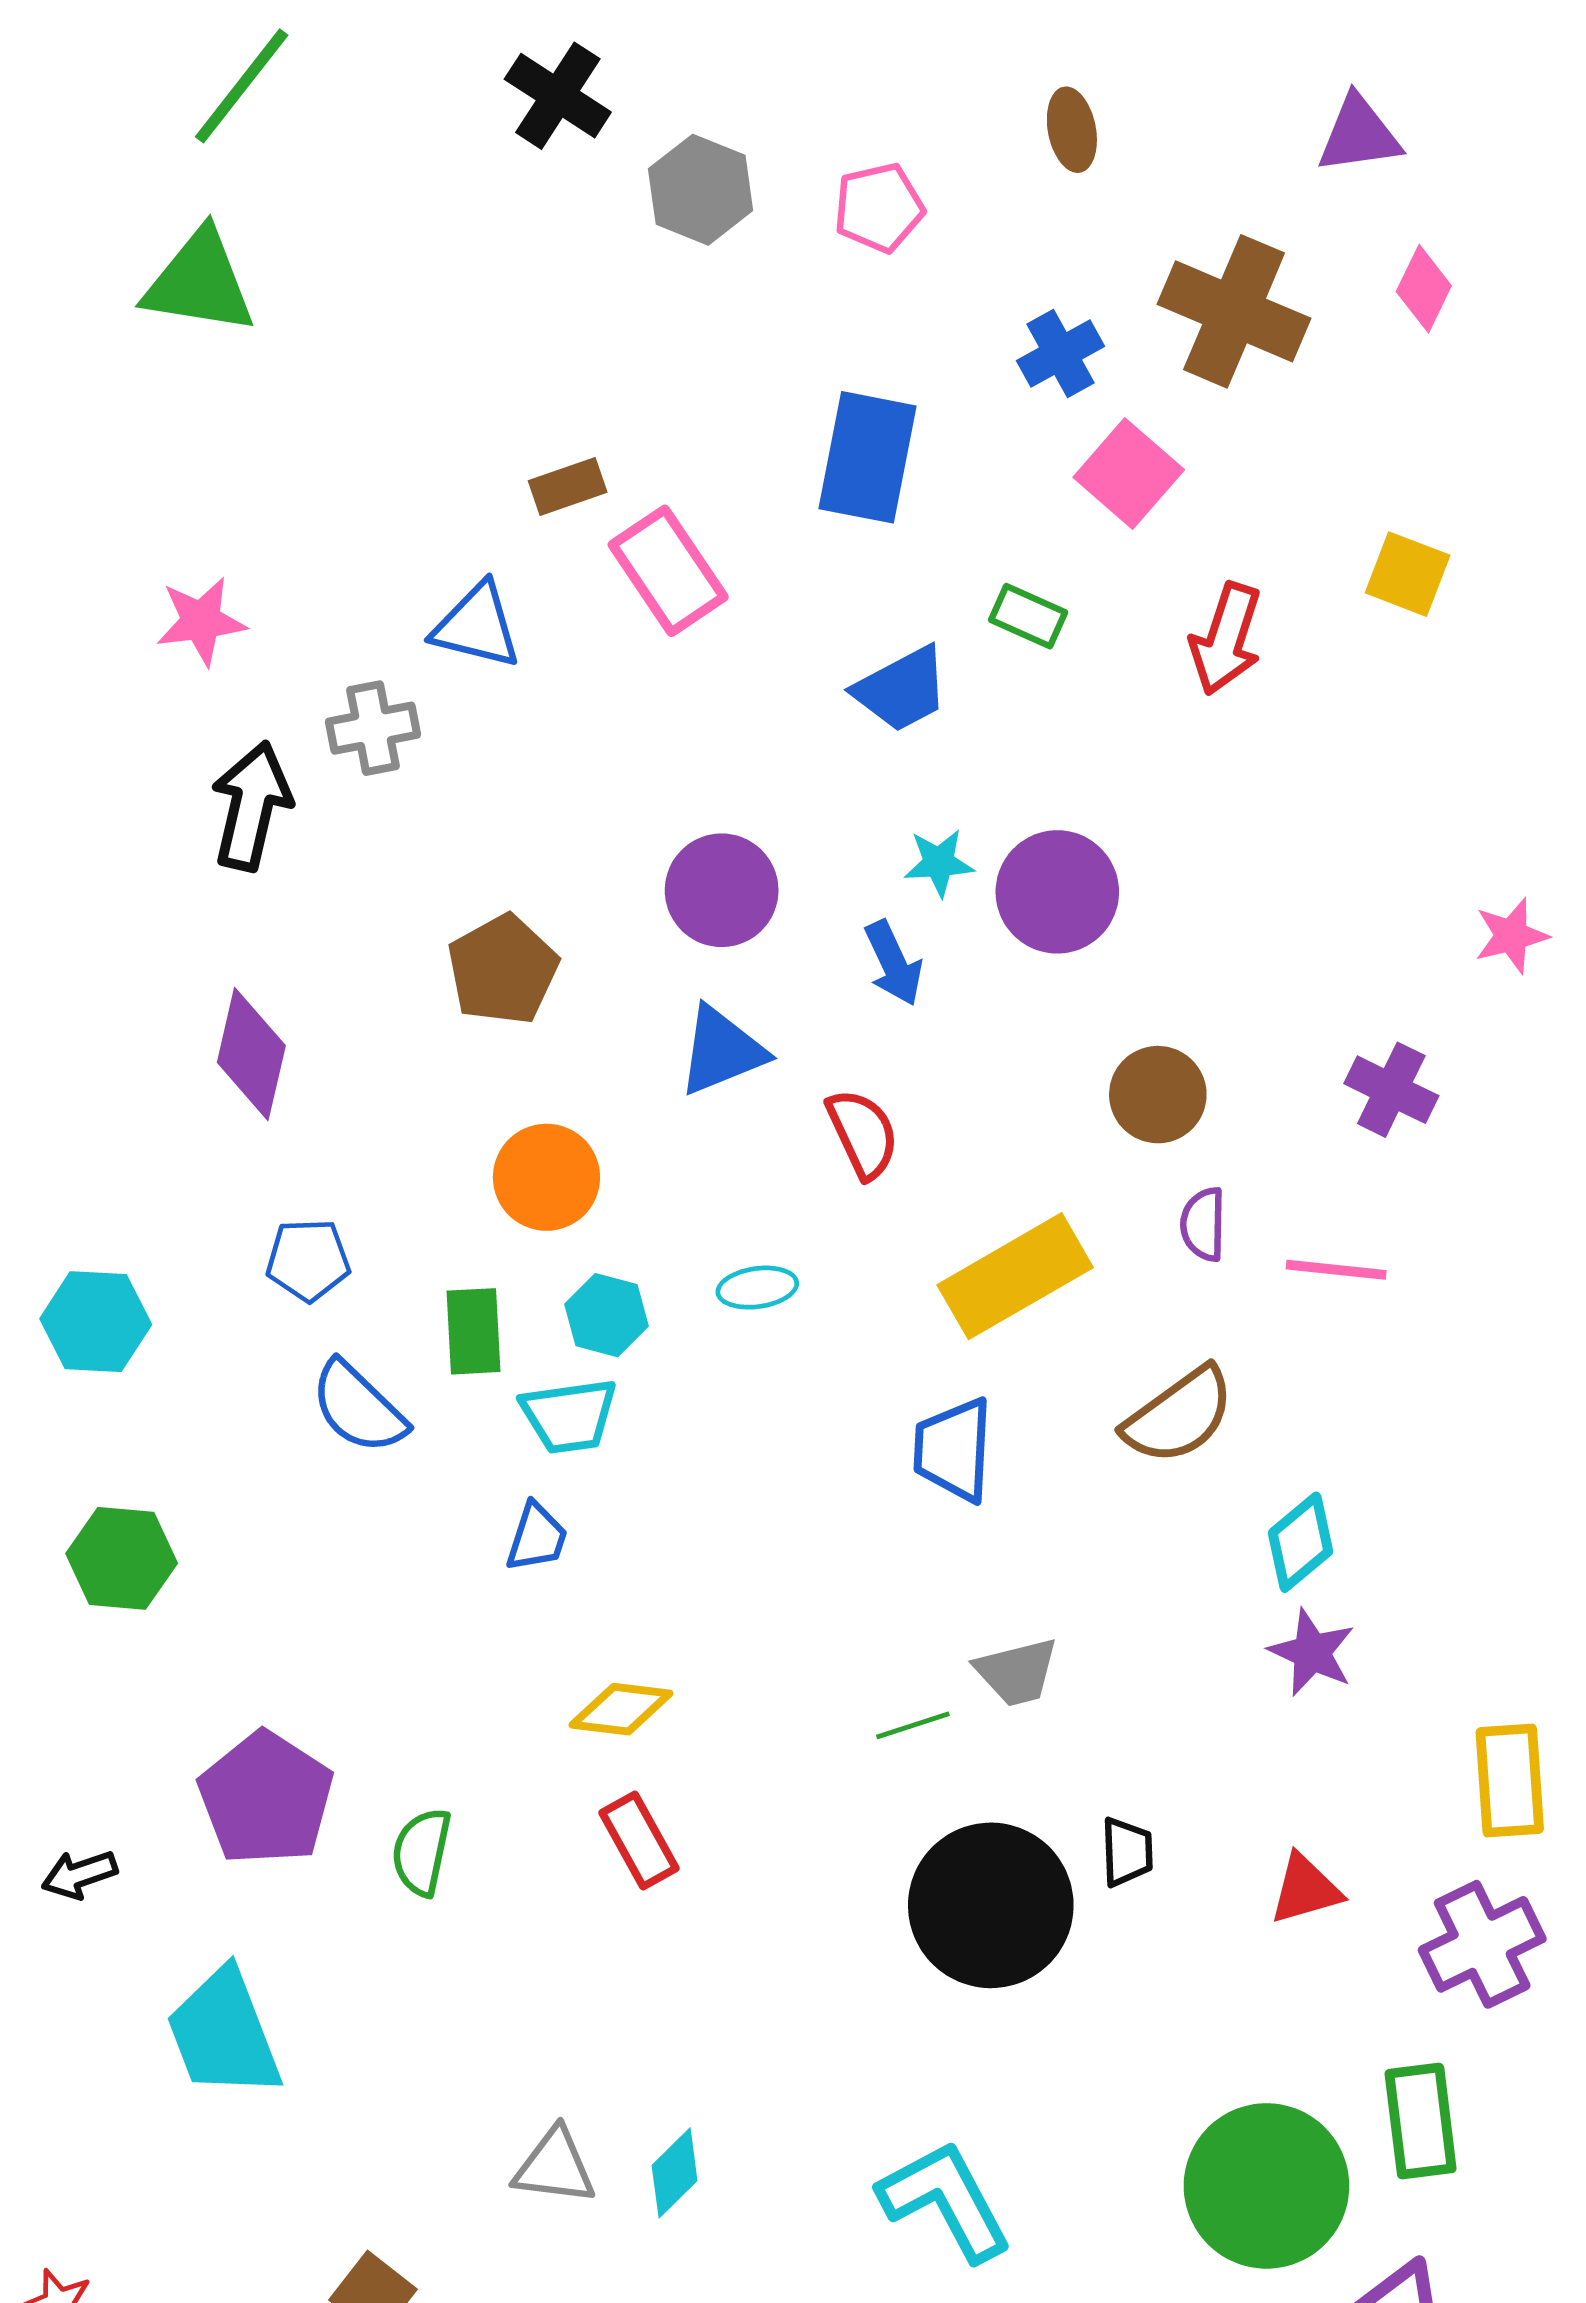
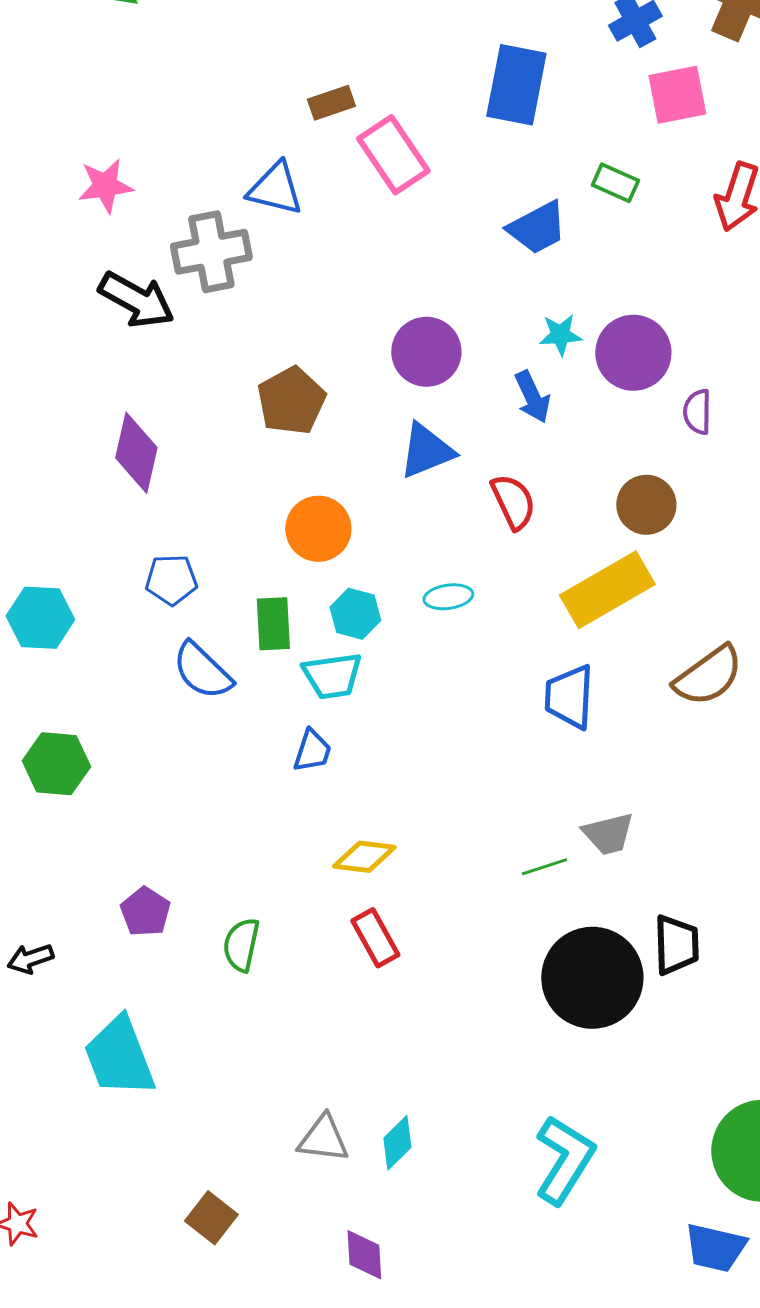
pink square: (1129, 474) -> (677, 95), turned 38
gray cross: (373, 728) -> (211, 252), size x1.4
black arrow: (251, 806) -> (136, 300), turned 106
brown circle: (1158, 1095) -> (646, 505), moved
purple semicircle: (1203, 1224) -> (697, 412), moved
purple pentagon: (266, 1798) -> (145, 912), size x0.6
black trapezoid: (1127, 1852) -> (676, 945), size x1.4
cyan L-shape: (945, 2201) -> (564, 1160), turned 60

